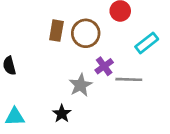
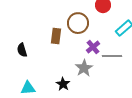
brown rectangle: (56, 31) -> (56, 36), moved
gray star: (80, 85) -> (84, 68), moved

